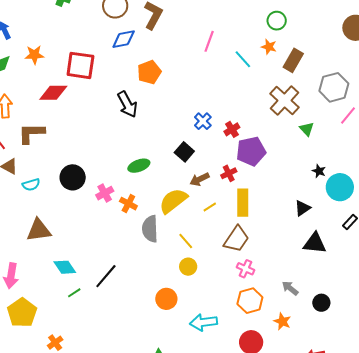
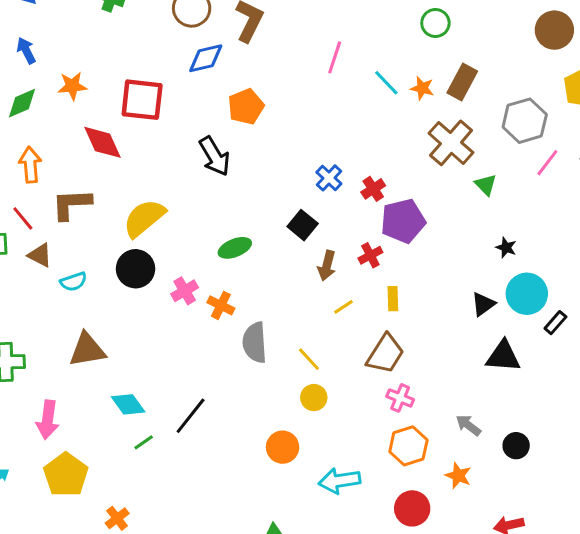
orange star: (269, 47) -> (422, 88), moved
red diamond: (53, 93) -> (102, 142), turned 68
brown arrow: (200, 179) -> (327, 266), turned -48
cyan circle: (340, 187) -> (527, 294), moved
yellow semicircle: (173, 201) -> (144, 218), moved
yellow rectangle: (243, 203) -> (393, 299), size x0.6

